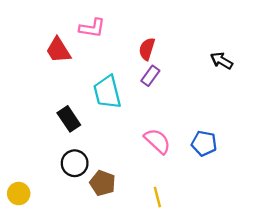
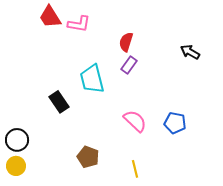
red trapezoid: (58, 50) -> (50, 17), moved
black circle: (75, 163) -> (17, 140), moved

